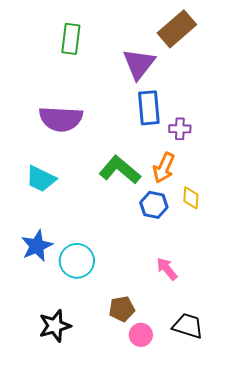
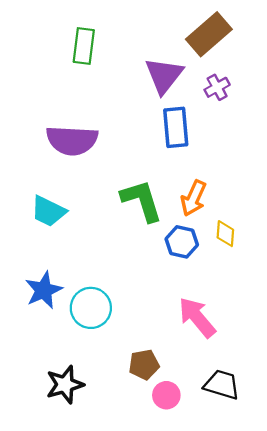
purple cross: (180, 129) -> (217, 87), moved, turned -30
green L-shape: (120, 170) -> (142, 201), turned 33
pink arrow: (167, 269) -> (197, 317), size x1.5

